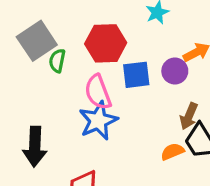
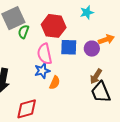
blue star: (98, 121) -> (42, 71), size x0.7
orange semicircle: (172, 152) -> (55, 83), moved, turned 128

